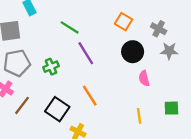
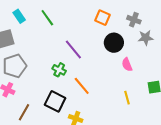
green line: (70, 27) -> (47, 18), moved, turned 30
green cross: (51, 67) -> (59, 70), moved, turned -32
brown line: (22, 105) -> (24, 112), moved

